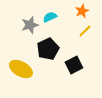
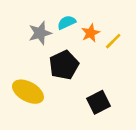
orange star: (82, 11) -> (91, 33), moved
black square: (74, 65) -> (99, 102), moved

